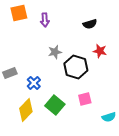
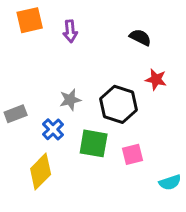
black semicircle: (90, 24) -> (140, 37), turned -136
gray star: (55, 52) -> (70, 100), moved
green square: (55, 105) -> (94, 143), moved, turned -30

